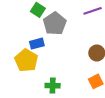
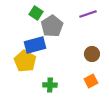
blue rectangle: (37, 44) -> (35, 45), size x1.5

